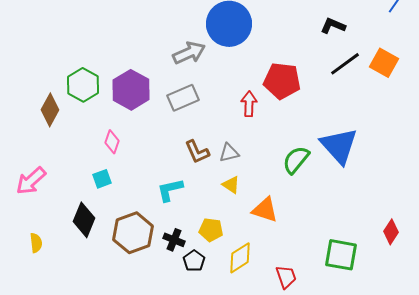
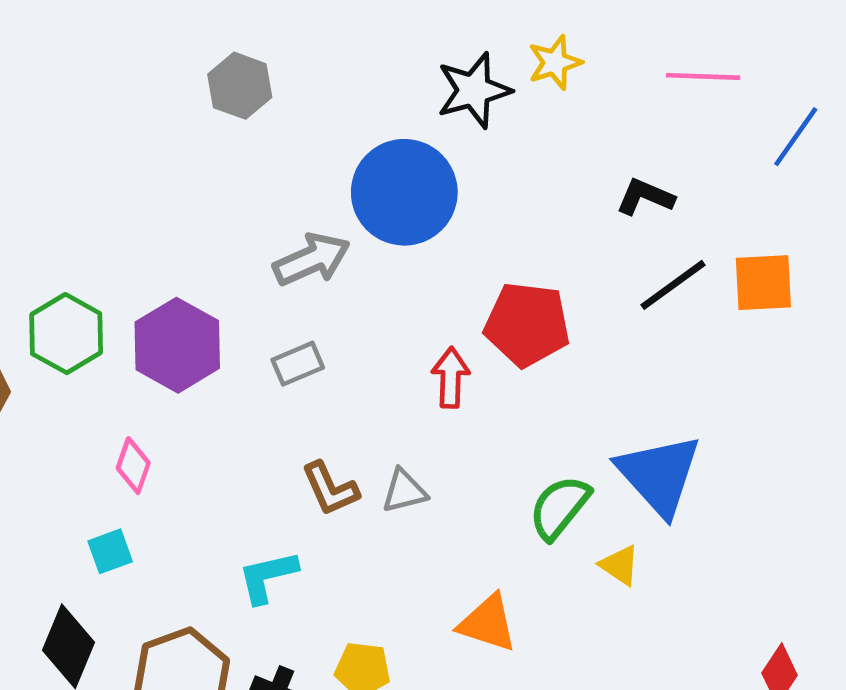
orange square: (384, 63) -> (763, 283), turned -32
gray rectangle: (183, 98) -> (298, 364), size x0.7
yellow triangle: (231, 185) -> (620, 565), moved

